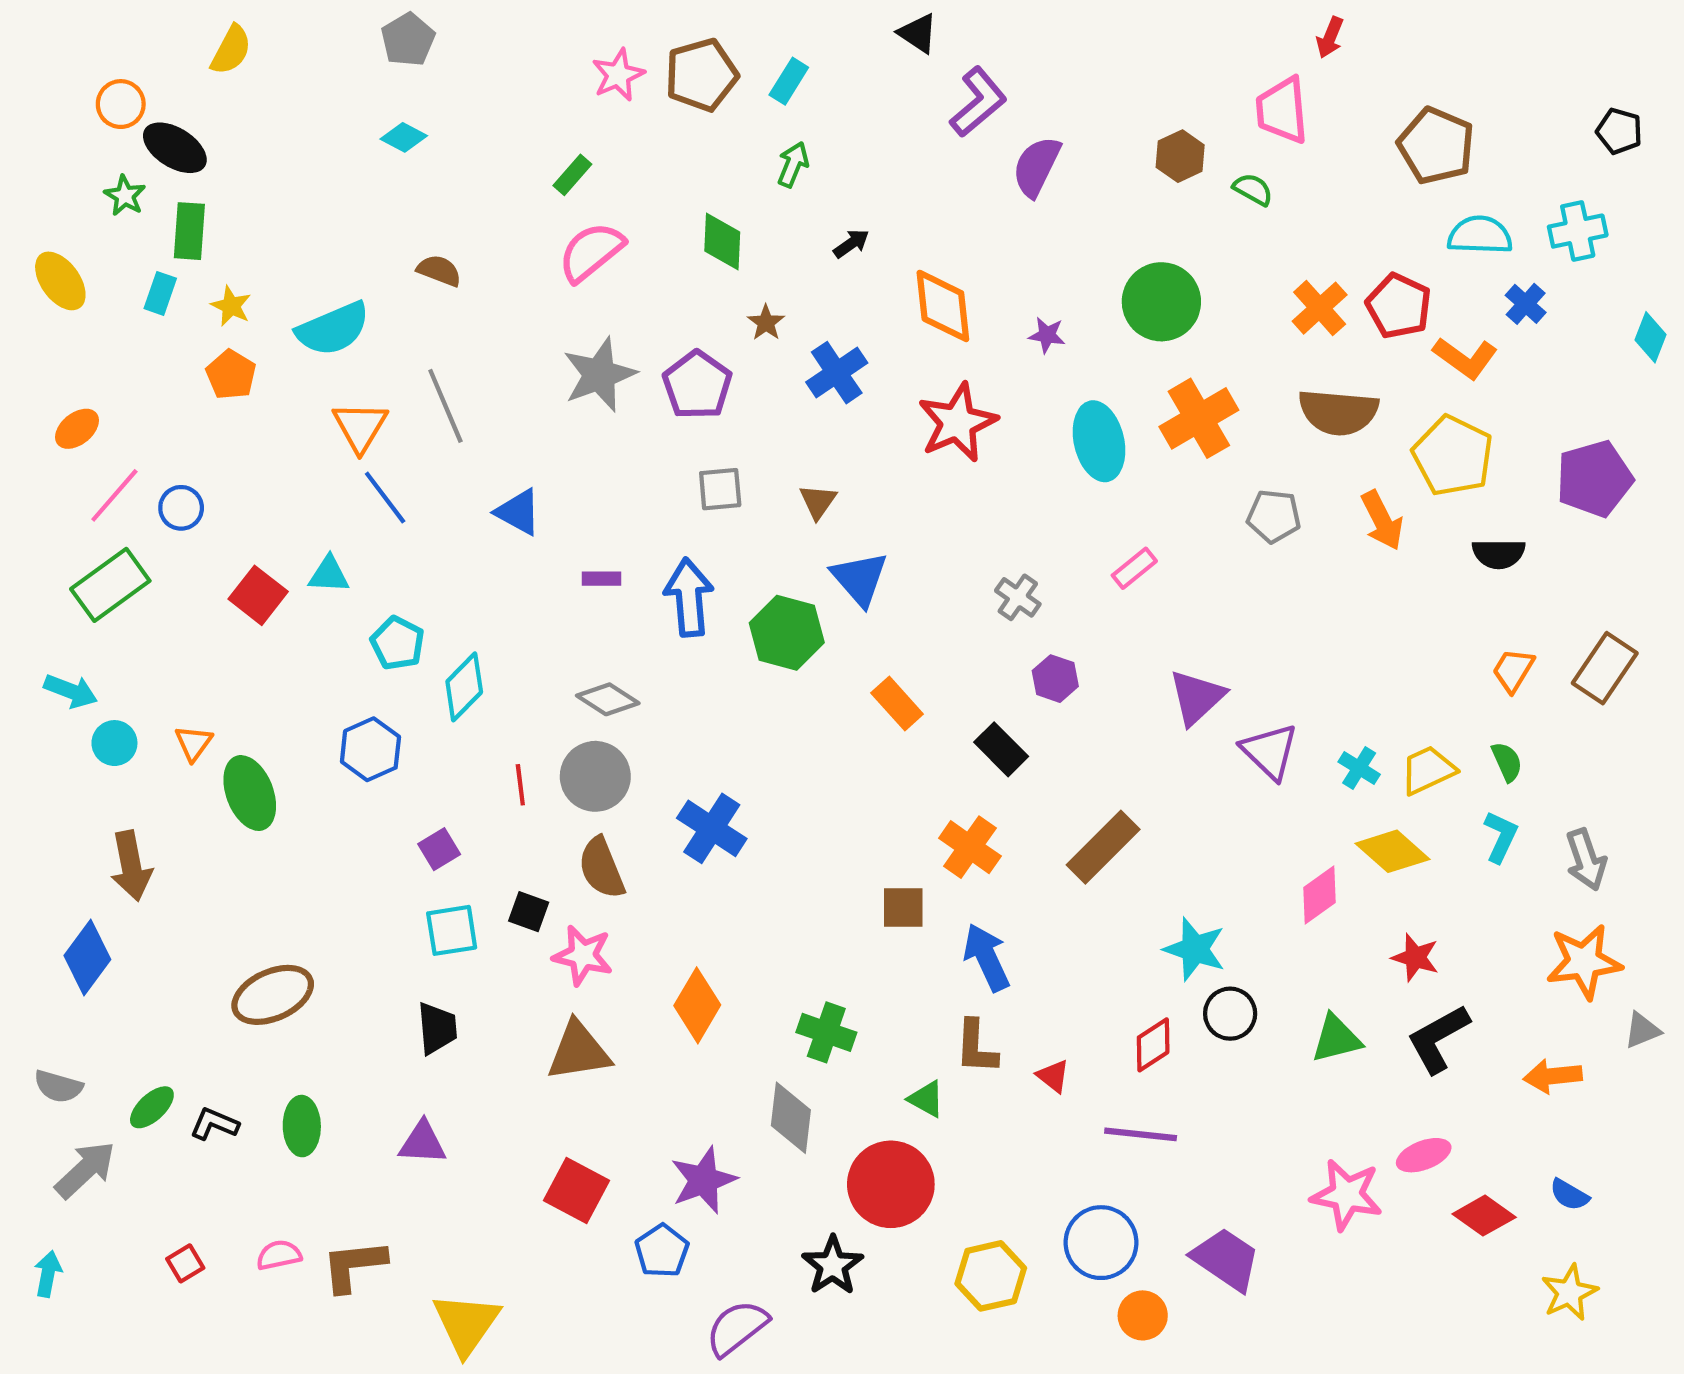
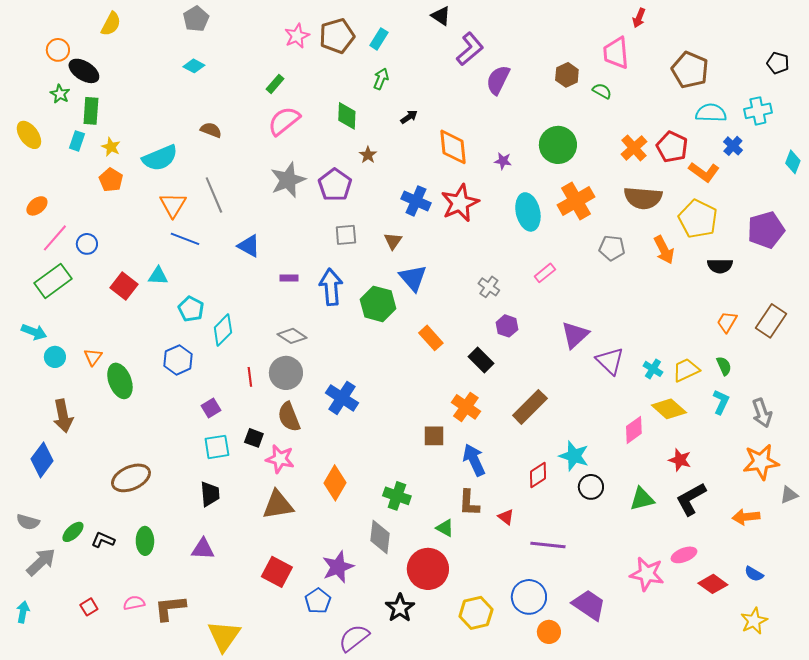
blue cross: (837, 373) -> (416, 201), moved, turned -32
blue line: (385, 497) -> (185, 239), turned -32
red diamond: (1153, 1045) -> (538, 475), moved

